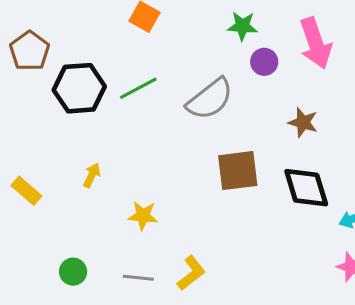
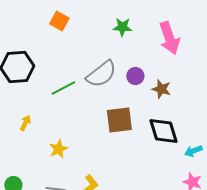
purple circle: (264, 62) -> (135, 76), moved
green line: (138, 88) -> (63, 88), moved
yellow star: (143, 216) -> (58, 149), turned -30

